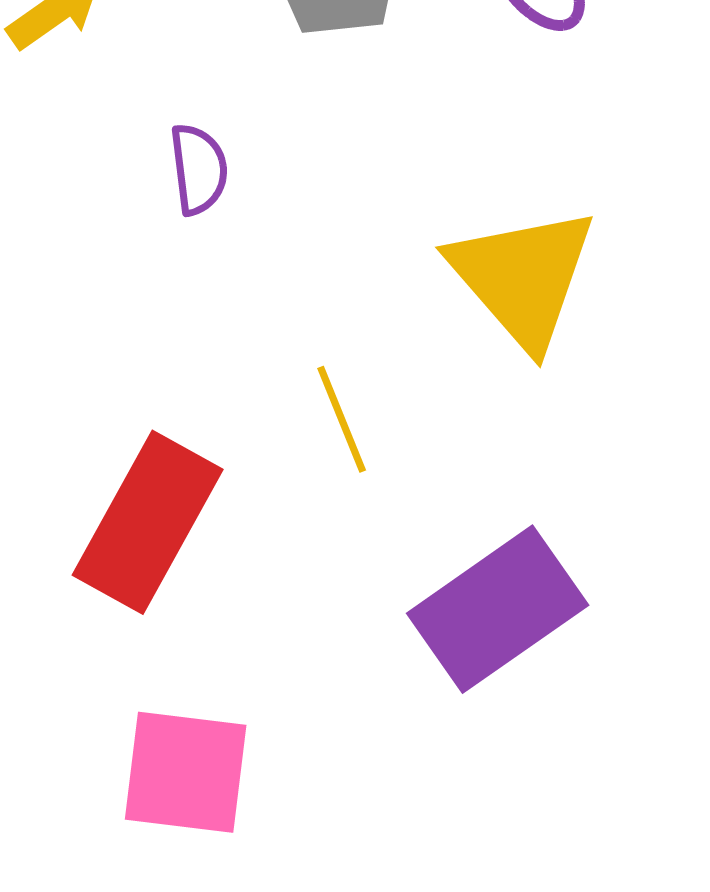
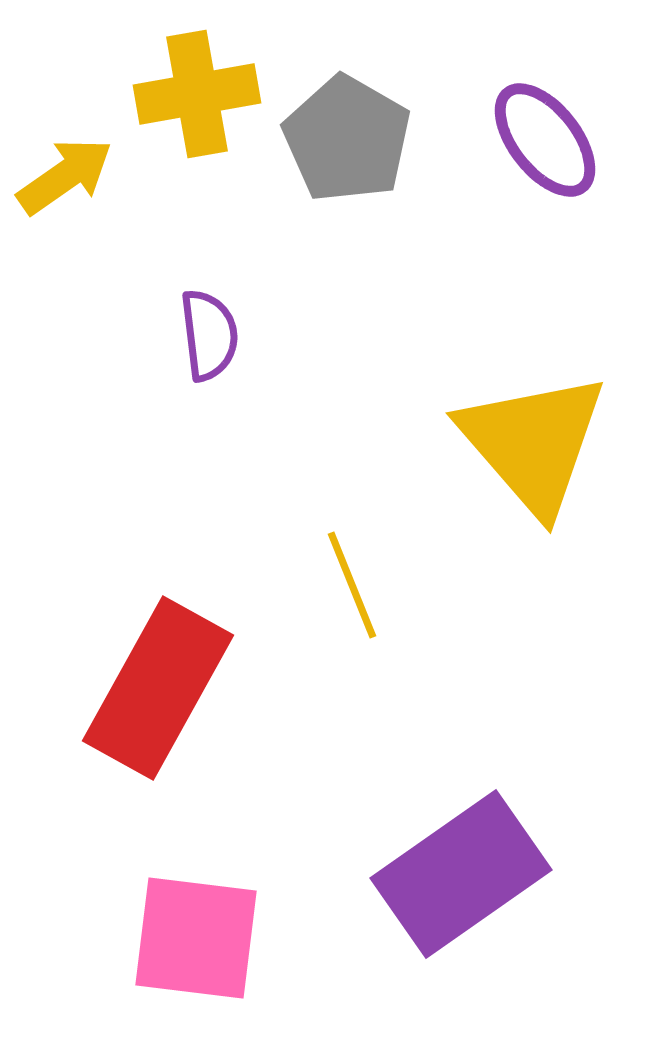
purple rectangle: (498, 609) -> (461, 874), moved

